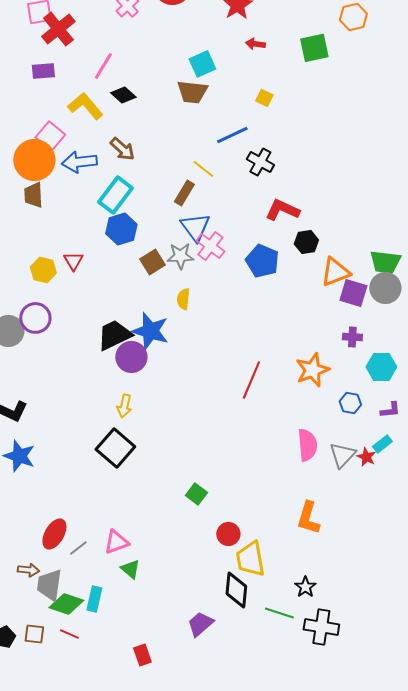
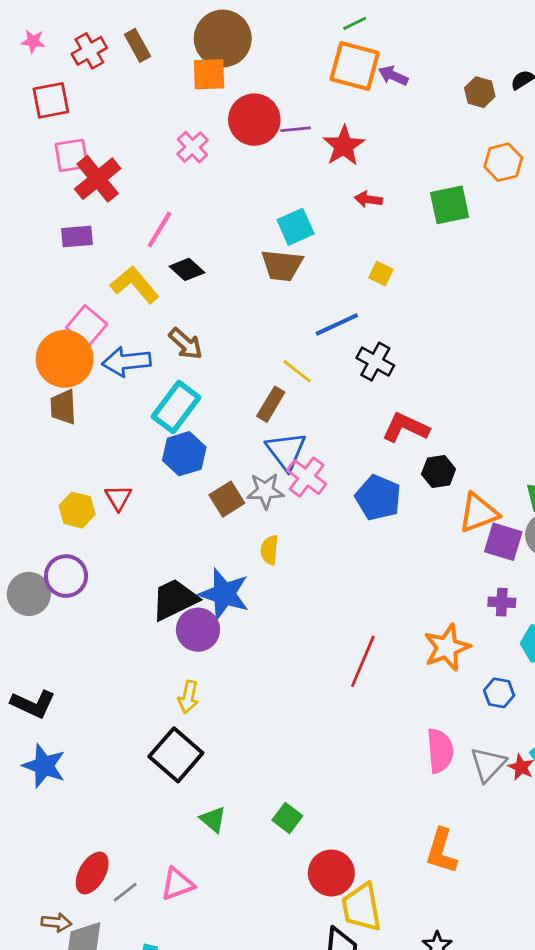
red circle: (228, 534) -> (331, 873), size x1.4
green triangle: (130, 569) -> (213, 819), moved

